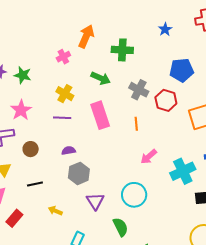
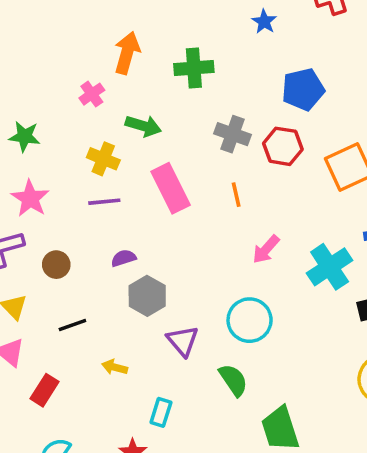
green arrow: (101, 78) -> (143, 126), moved

